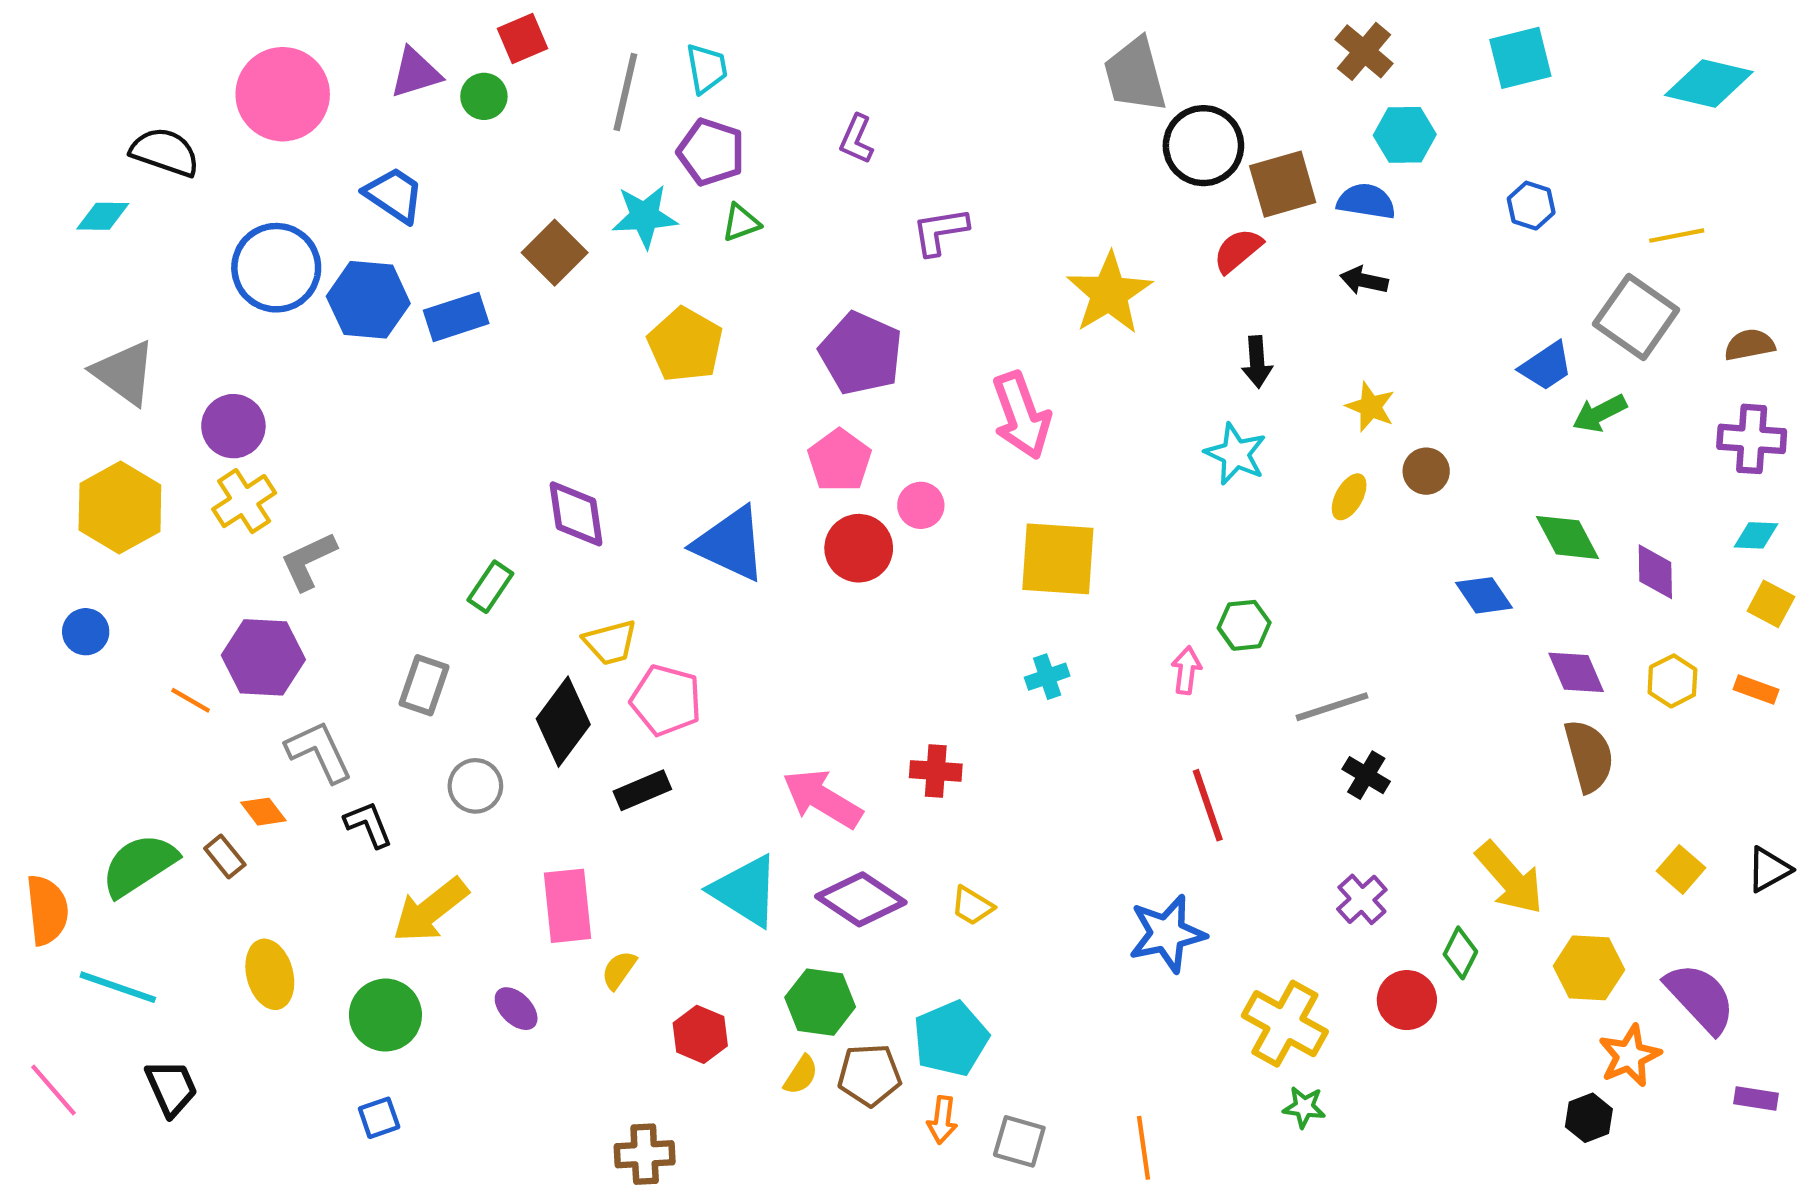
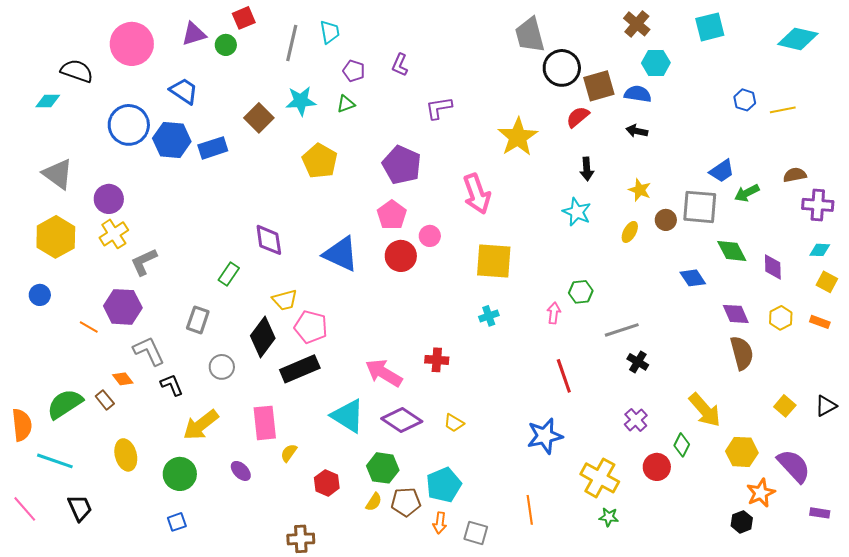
purple pentagon: (711, 152) -> (354, 71), moved, size x0.7
blue hexagon: (1531, 206) -> (745, 100), moved
gray square: (1636, 317) -> (700, 207), moved, turned -30
brown semicircle: (1750, 345) -> (795, 175), moved
black rectangle: (642, 790) -> (300, 369), size x1.5
orange line: (1144, 1148) -> (530, 510), moved

